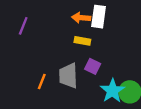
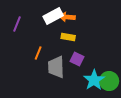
white rectangle: (99, 17) -> (53, 16), moved, turned 54
orange line: (42, 81) -> (38, 53), moved

